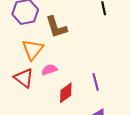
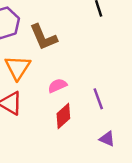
pink semicircle: (49, 70) -> (57, 86), moved

